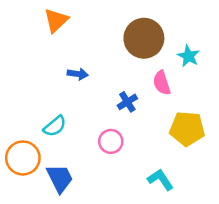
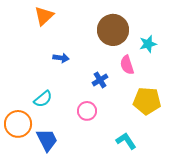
cyan star: (188, 56) -> (148, 44), turned 30

